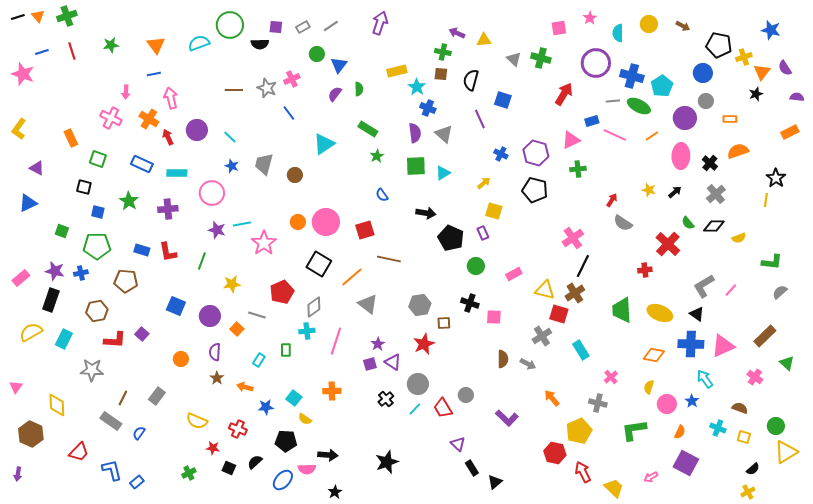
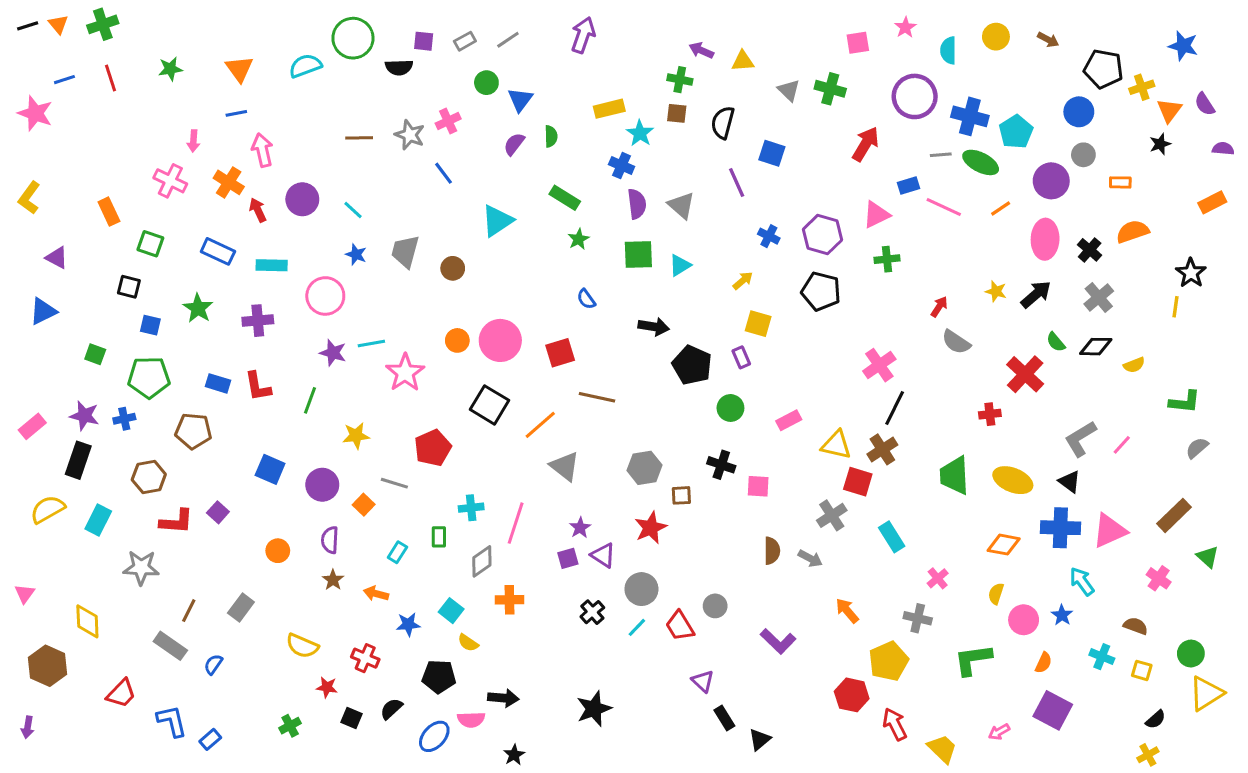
blue cross: (428, 108) -> (622, 166), moved
black arrow: (675, 192) -> (1036, 294), size x1.5
gray diamond: (314, 307) -> (482, 561), moved

